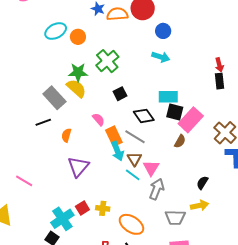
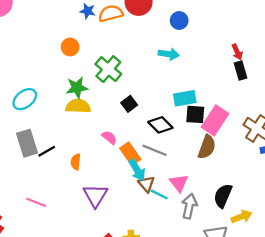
cyan ellipse: (56, 31) -> (25, 99), moved
blue circle: (163, 31) -> (179, 20), moved
yellow semicircle: (76, 88) -> (78, 106), turned -30
gray rectangle: (54, 98) -> (27, 143), moved, turned 35
brown semicircle: (180, 141) -> (207, 147), size x1.5
brown triangle: (134, 159) -> (146, 184), moved
pink line: (24, 181) -> (36, 202), moved
black semicircle: (202, 183) -> (223, 196), moved, size x1.5

